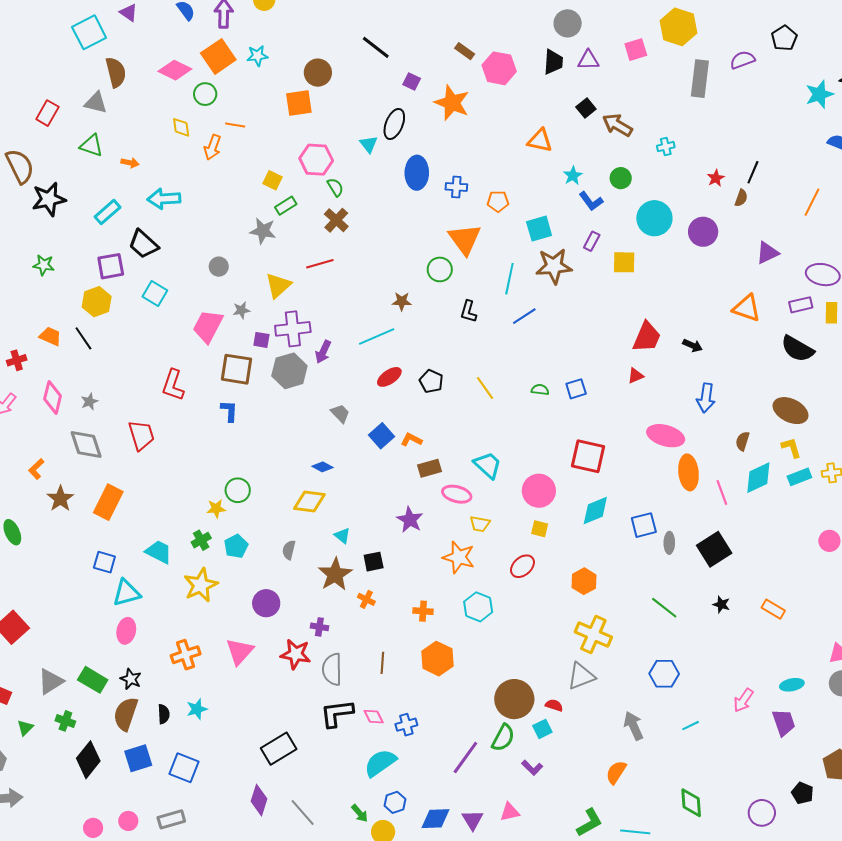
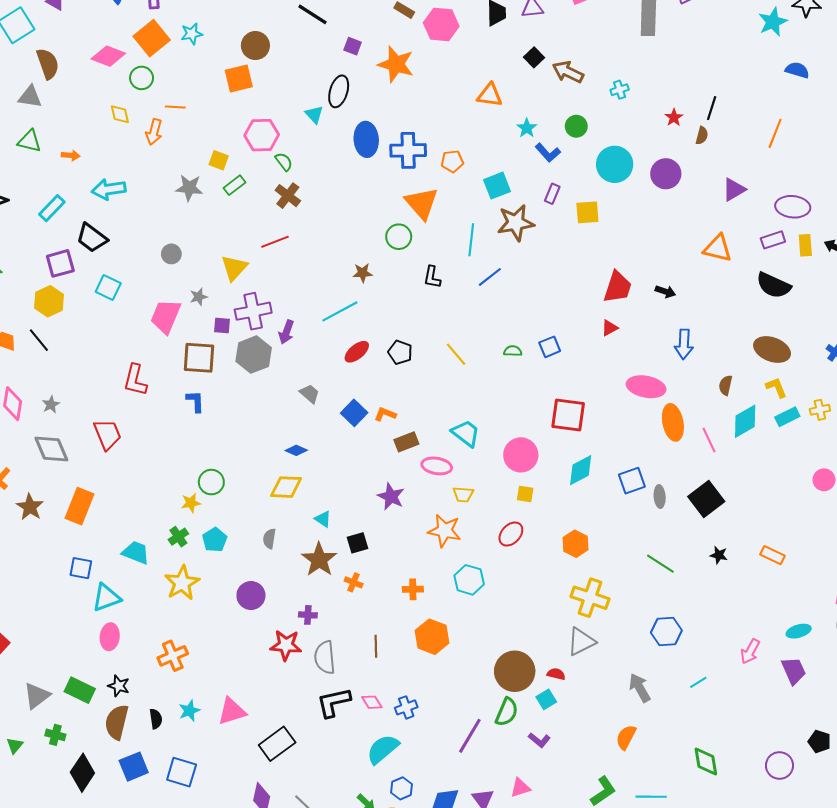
blue cross: (456, 187) -> (408, 150), size x1.6
gray star: (263, 231) -> (189, 188), moved
pink triangle: (240, 651) -> (232, 711), moved, turned 36

